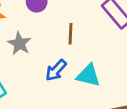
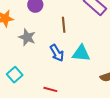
blue arrow: (56, 70) -> (57, 53), turned -66

